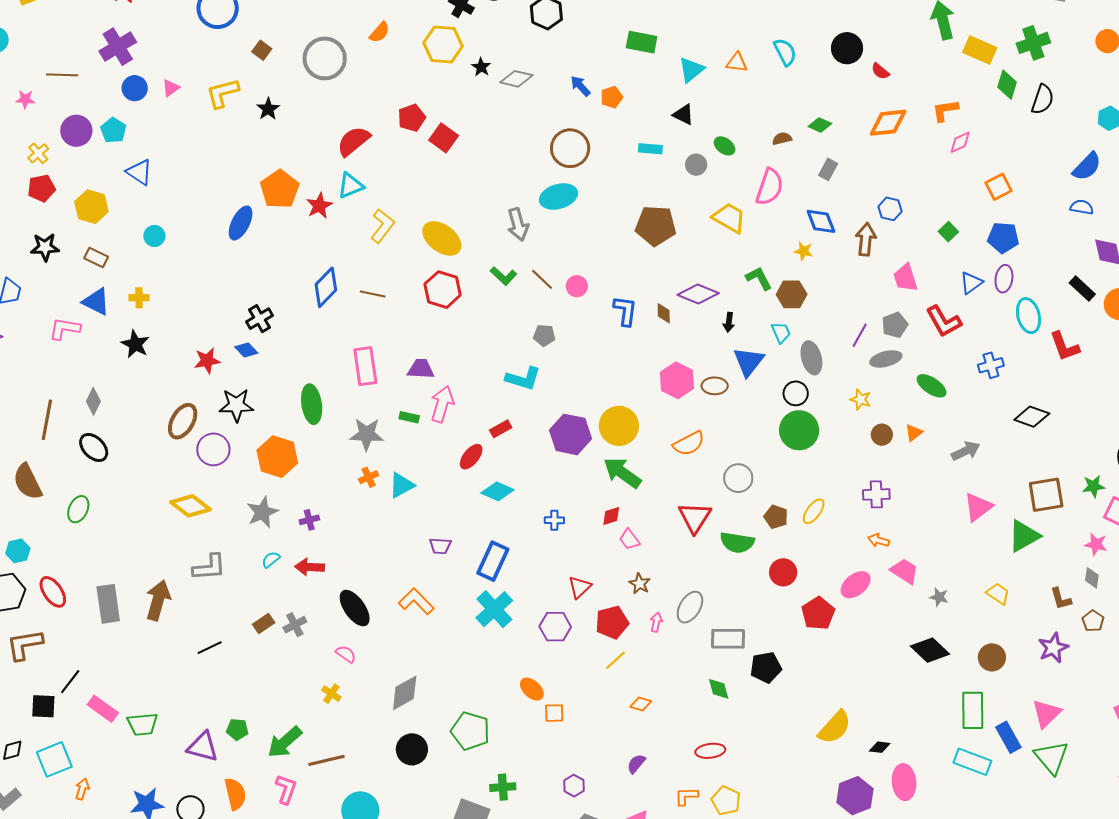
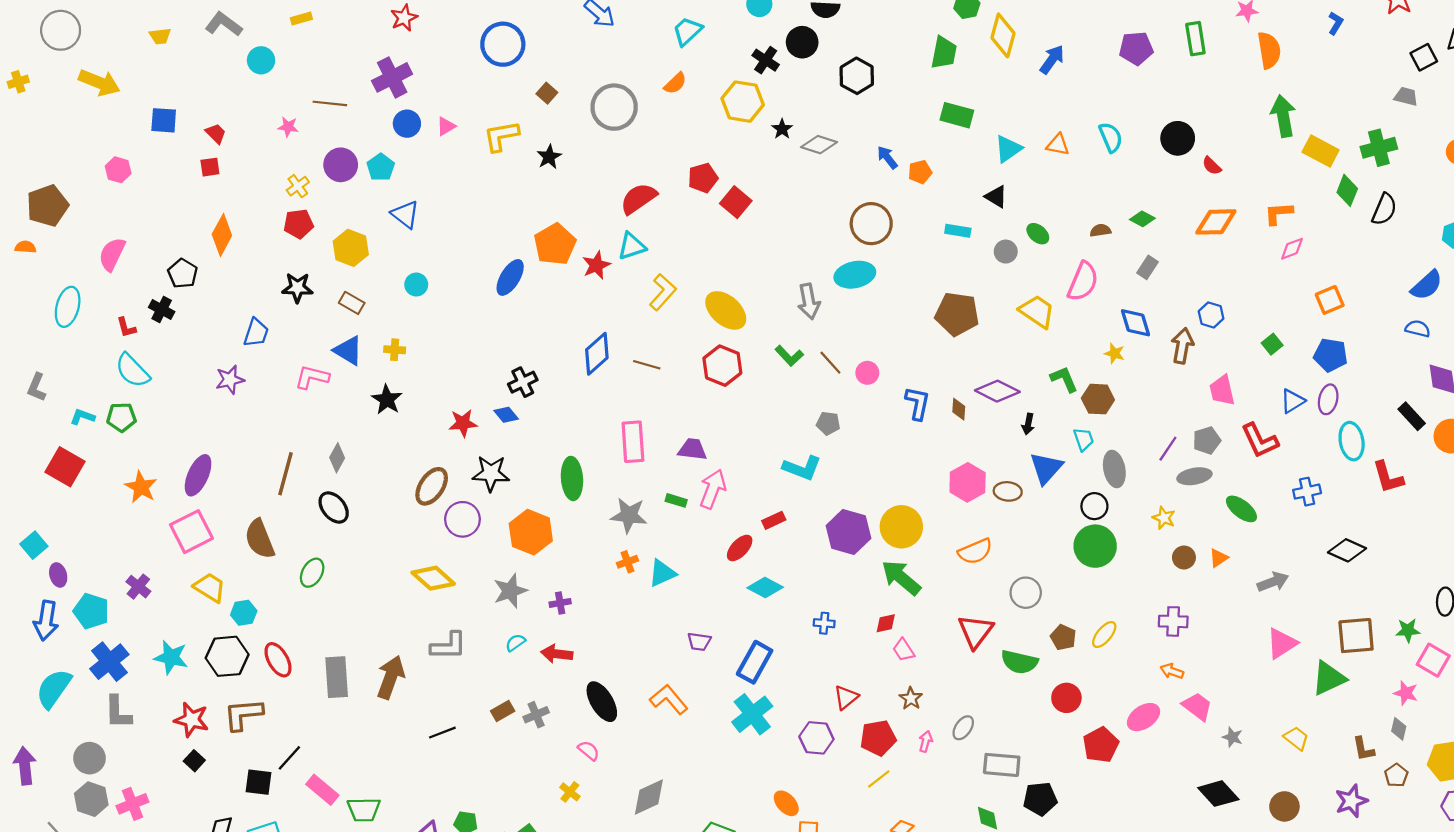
gray ellipse: (690, 607) -> (963, 728), size x0.7

